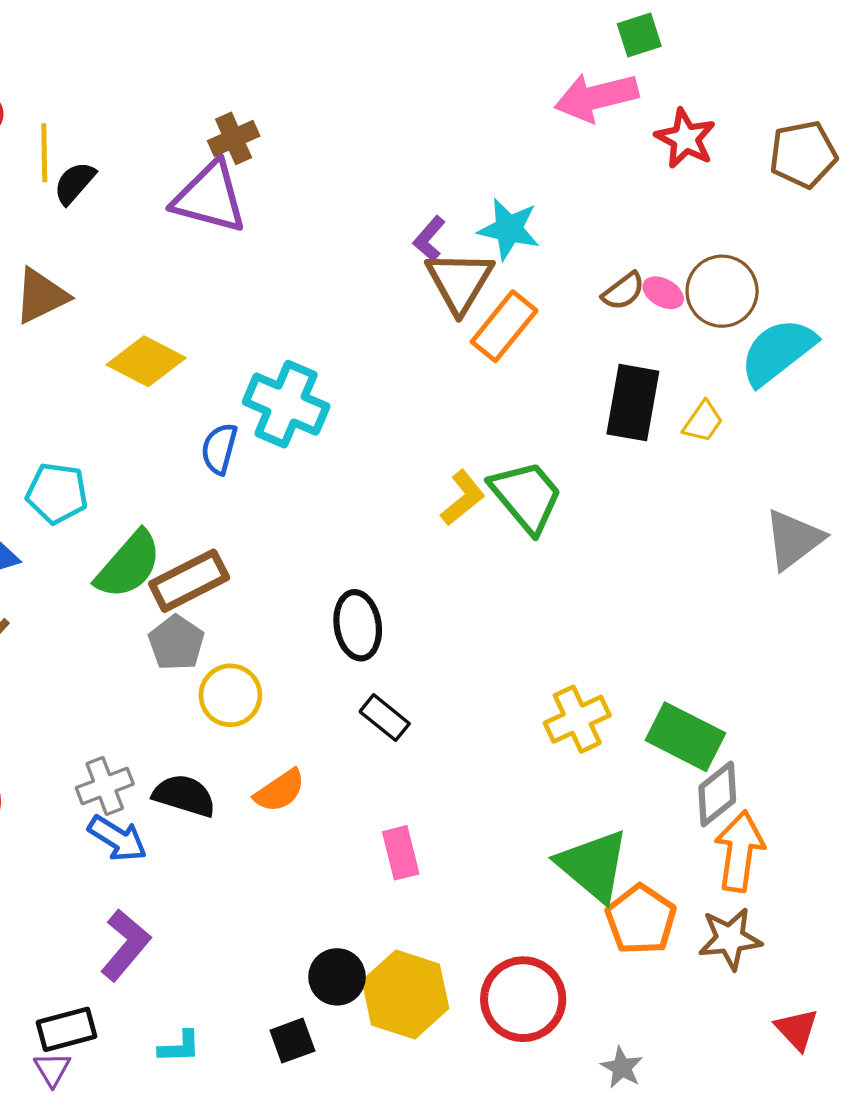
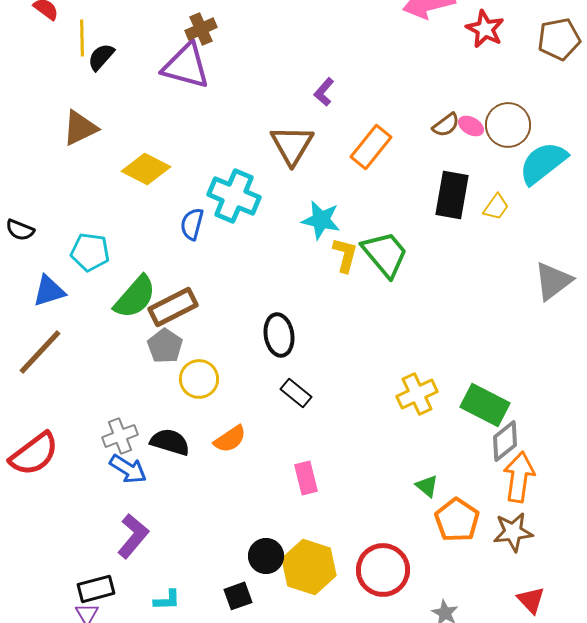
cyan star: (509, 229) -> (321, 220), moved
brown triangle: (460, 282) -> (292, 145), moved
yellow L-shape: (463, 498) -> (345, 255), turned -36
green triangle: (593, 866) -> (427, 486), size x0.5
red triangle: (797, 1029) -> (531, 600), moved

